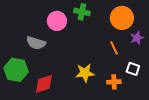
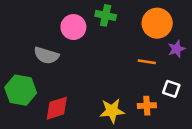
orange line: (114, 48) -> (147, 62), turned -56
yellow star: (85, 73) -> (112, 111), moved

